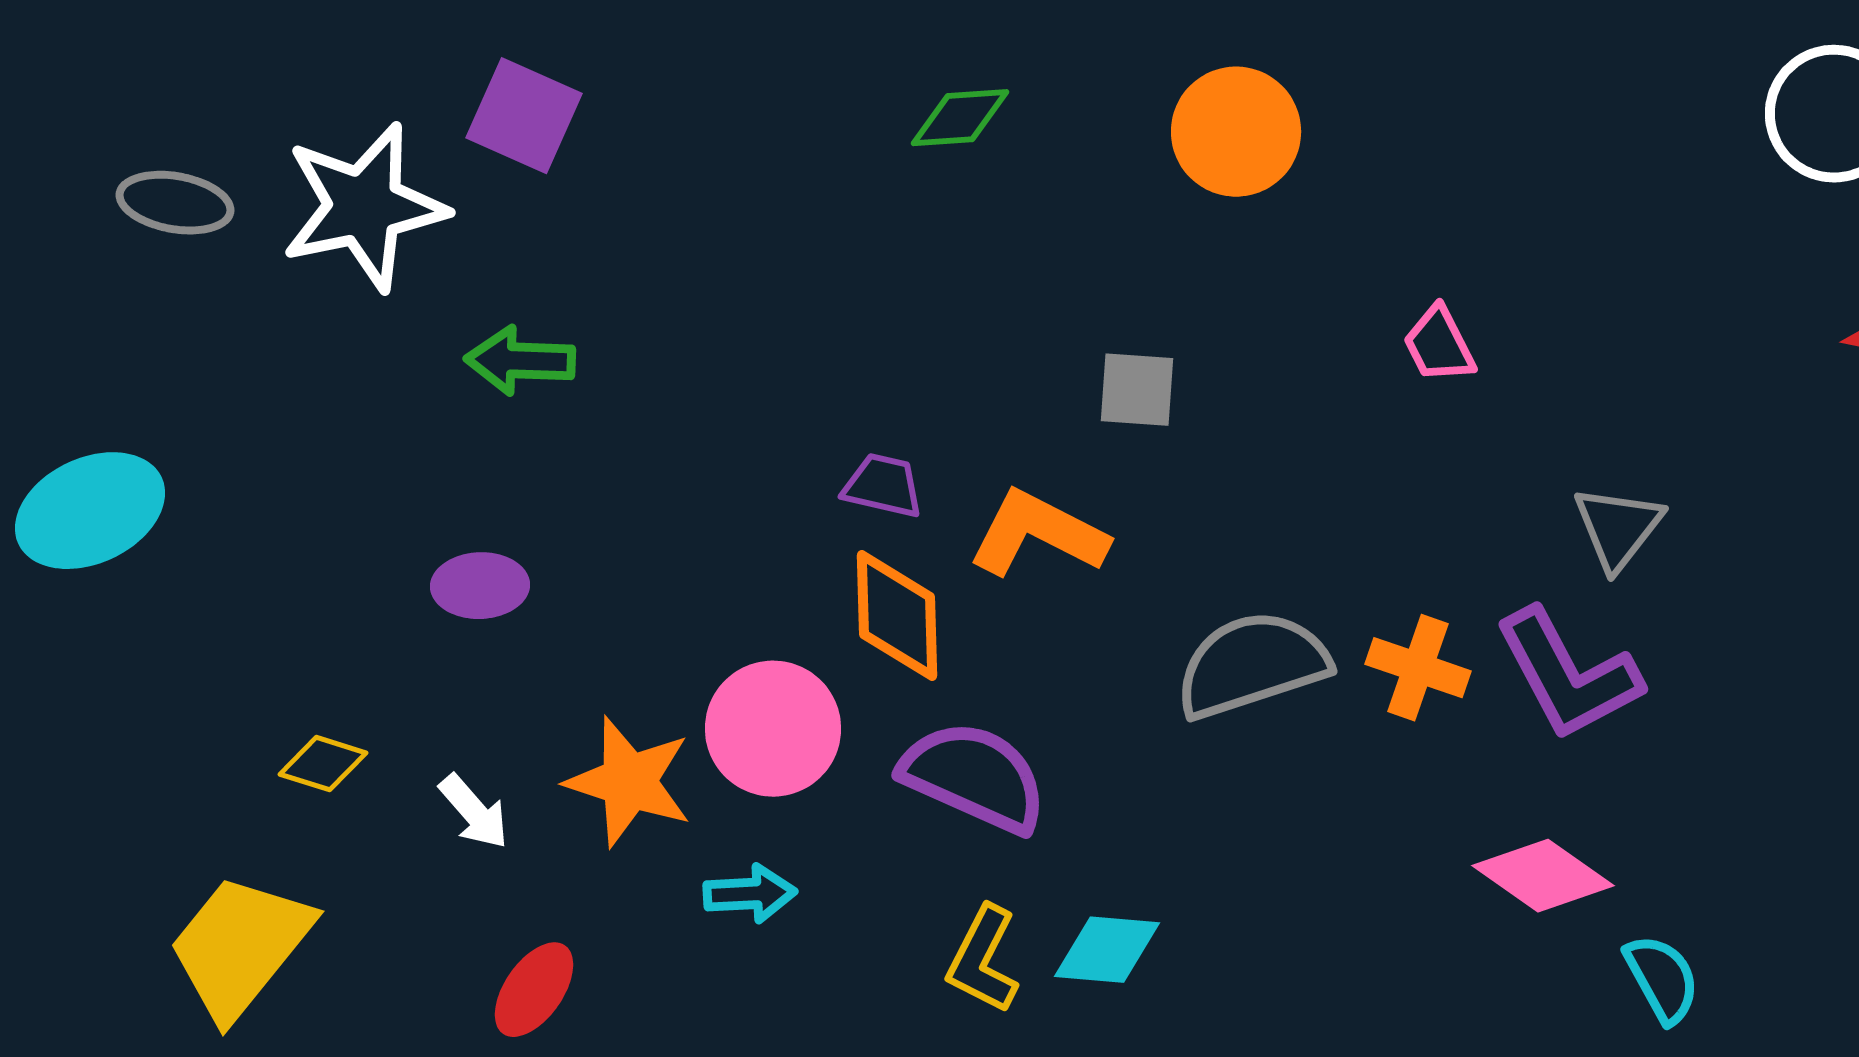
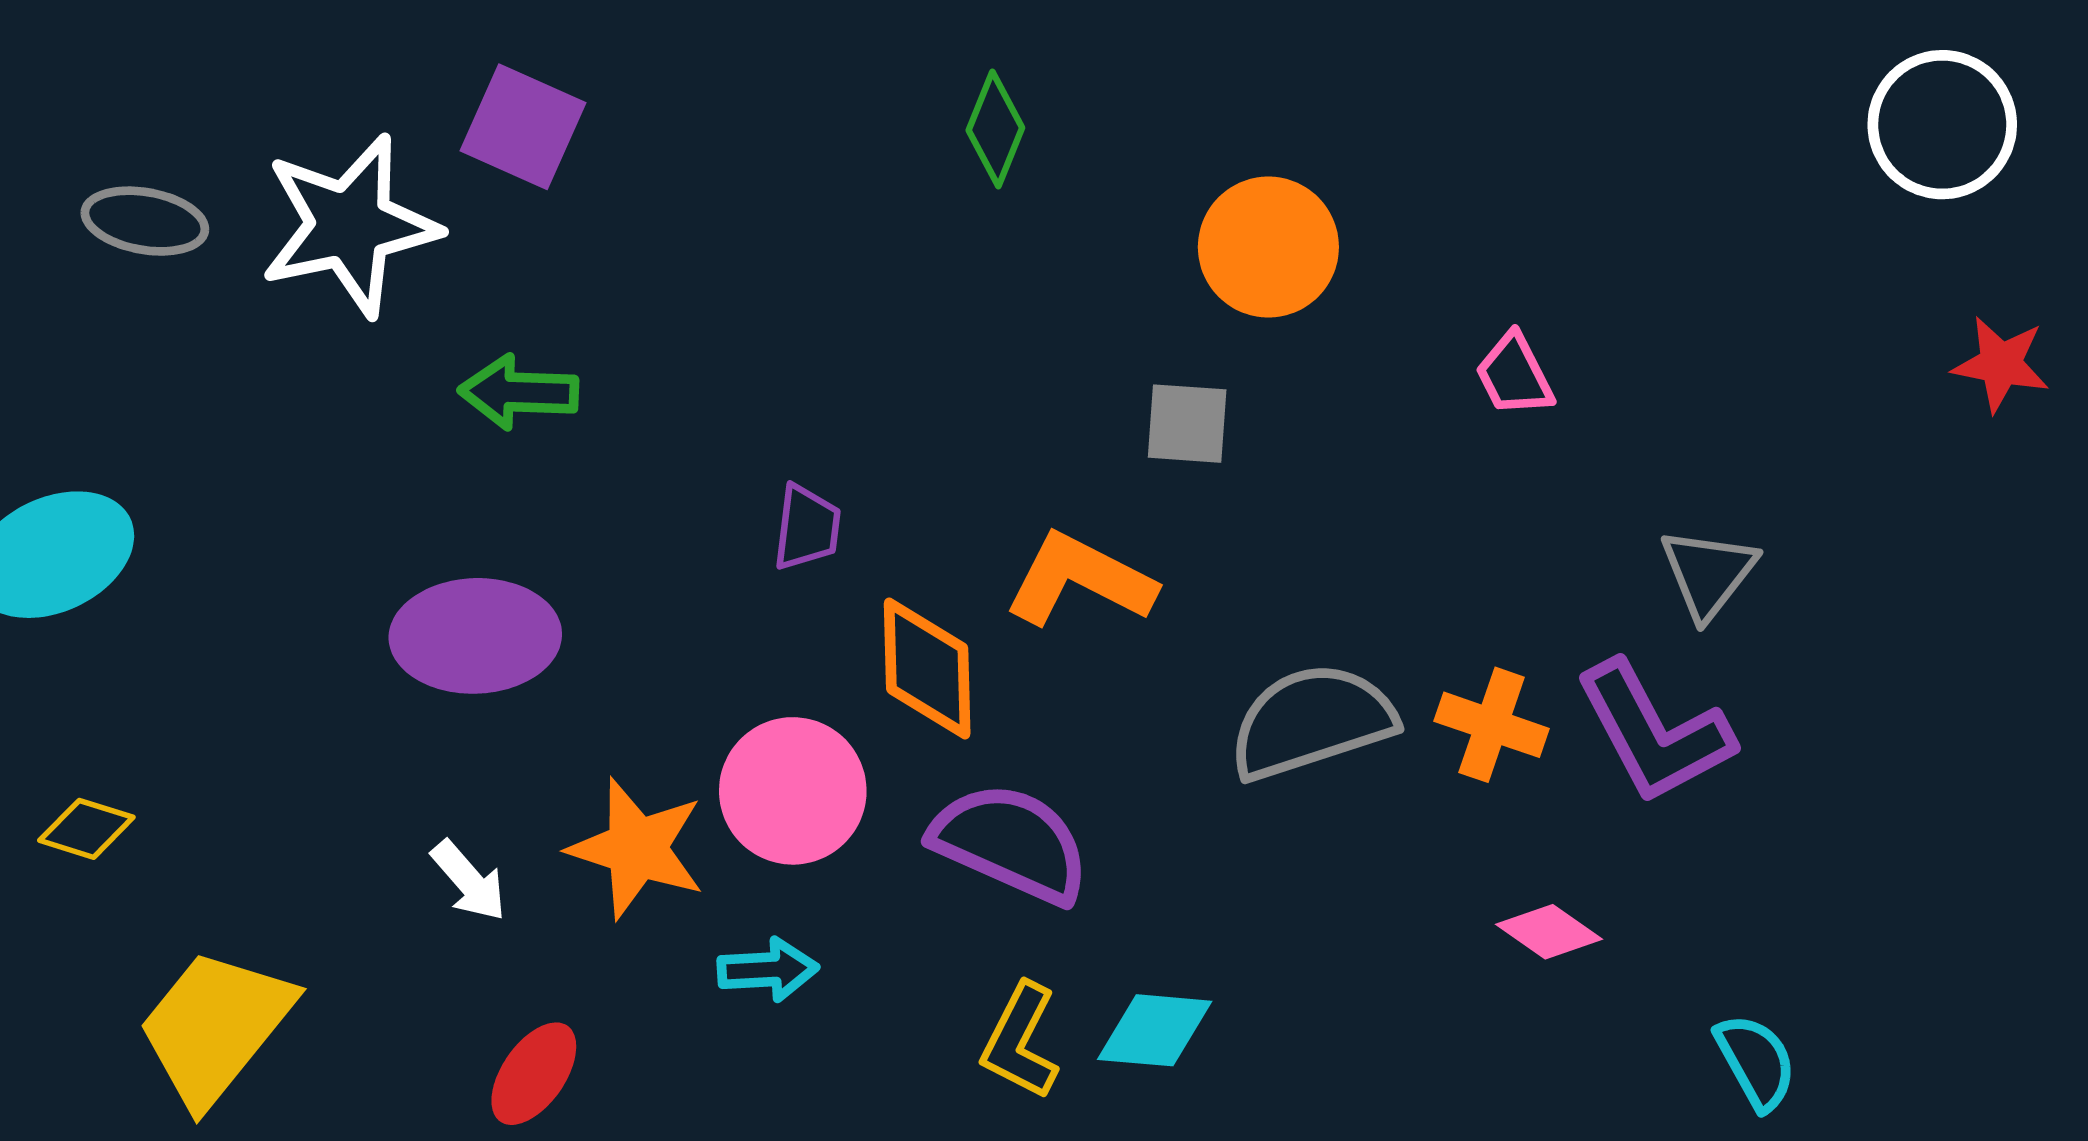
green diamond: (960, 118) -> (995, 129), turned -64
orange circle: (1236, 132) -> (1268, 247), moved
purple trapezoid: (883, 486) -> (807, 528), moved, turned 84
purple ellipse: (480, 586) -> (475, 636), size x1.6
yellow diamond: (323, 764) -> (86, 829), moved
pink diamond: (1543, 876) -> (1549, 932), moved, size x0.7

